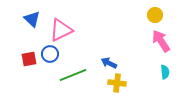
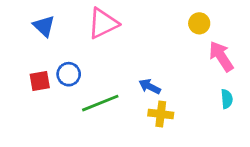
yellow circle: (155, 15) -> (199, 23), moved
pink triangle: (61, 30) -> (103, 23), moved

